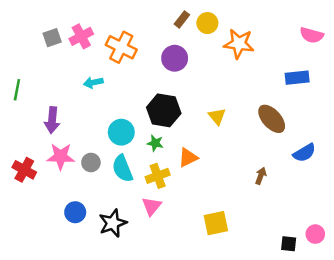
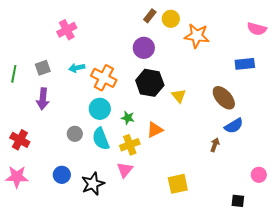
gray square: (52, 38) -> (43, 68), moved
orange cross: (121, 47) -> (104, 78), moved
black hexagon: (164, 110) -> (150, 83), moved
blue semicircle: (304, 153) -> (234, 126), moved
pink star: (61, 156) -> (17, 177), moved
pink circle: (315, 234) -> (259, 175), moved

